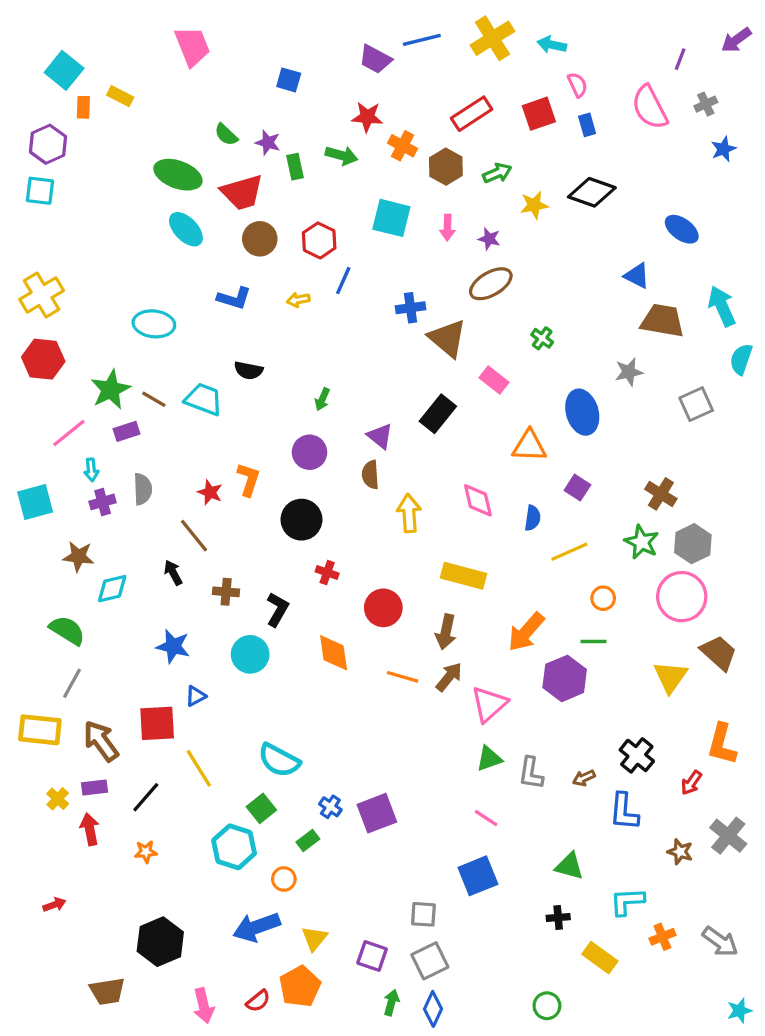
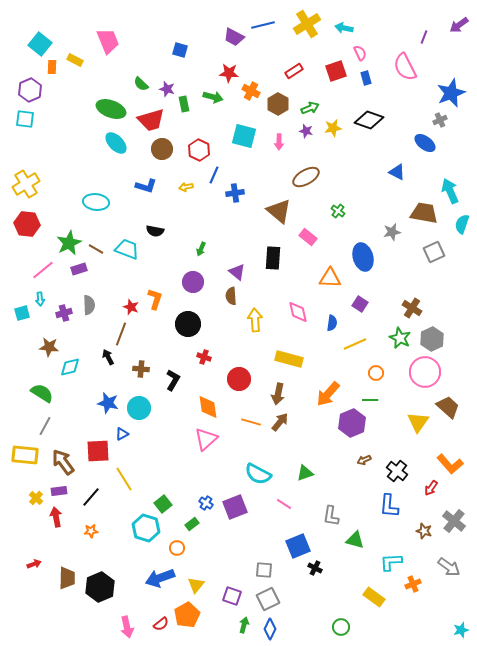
pink trapezoid: (192, 46) -> (108, 41), moved
gray cross: (706, 104) -> (440, 120), moved
red rectangle: (472, 114) -> (294, 71), size x0.7
blue star: (723, 149) -> (451, 93), size x1.8
purple star: (489, 239) -> (306, 131), moved
blue cross: (411, 308) -> (235, 193), moved
brown trapezoid: (662, 321) -> (424, 213), moved
black rectangle: (438, 414) -> (273, 258), turned -35
cyan arrow: (91, 470) -> (40, 299), moved
cyan square: (35, 502) -> (22, 313), size x0.7
brown line: (194, 536) -> (121, 334), turned 60
cyan circle: (250, 654) -> (139, 408), moved
pink triangle: (489, 704) -> (206, 439), moved
orange L-shape: (722, 744) -> (450, 464), turned -56
cyan semicircle: (279, 760) -> (258, 474), moved
gray L-shape: (531, 773) -> (331, 516), moved
brown arrow: (584, 778) -> (364, 460), moved
pink line: (486, 818) -> (284, 504), moved
black cross: (558, 917) -> (315, 568), moved, turned 32
gray arrow: (720, 942) -> (449, 567), moved
brown trapezoid: (107, 991) -> (67, 578), moved, turned -80

